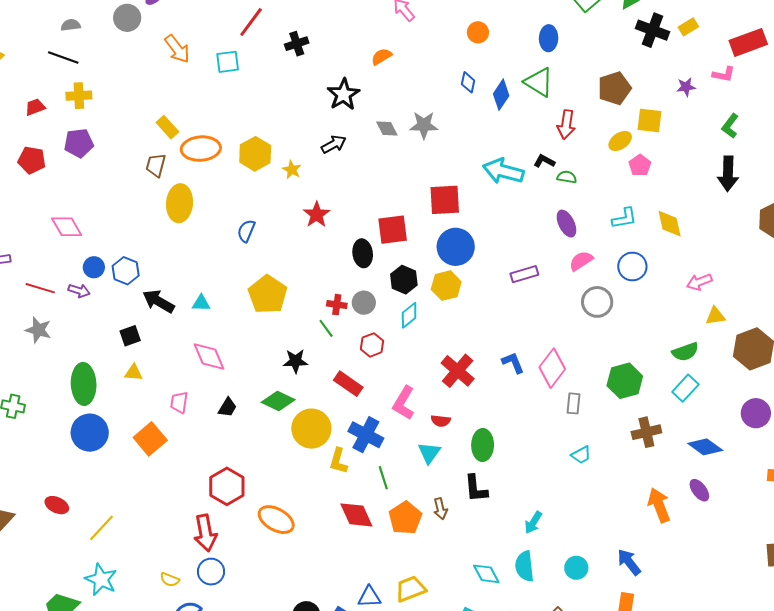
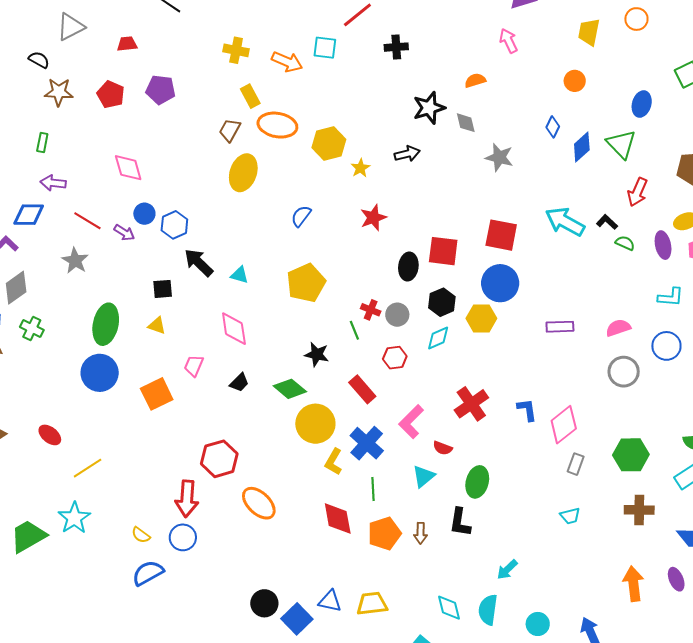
orange arrow: (177, 49) -> (287, 62), moved, turned -44
yellow cross: (79, 96) -> (236, 50), moved
gray diamond: (387, 128) -> (466, 123), moved
purple ellipse: (566, 224) -> (663, 245), moved

